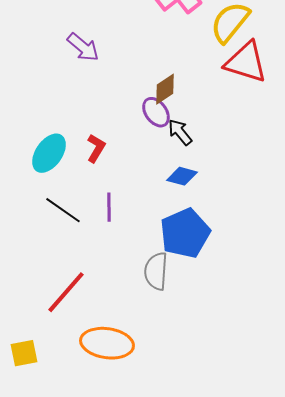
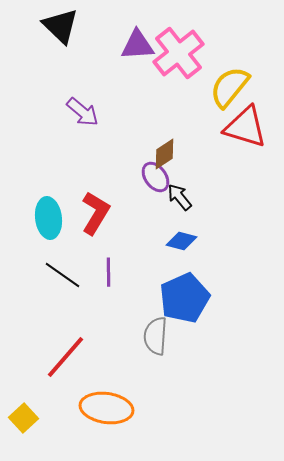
red L-shape: (96, 148) -> (96, 213), size x1.5
cyan ellipse: (49, 153) -> (48, 218), turned -42
yellow square: (24, 353) -> (24, 418), turned -32

